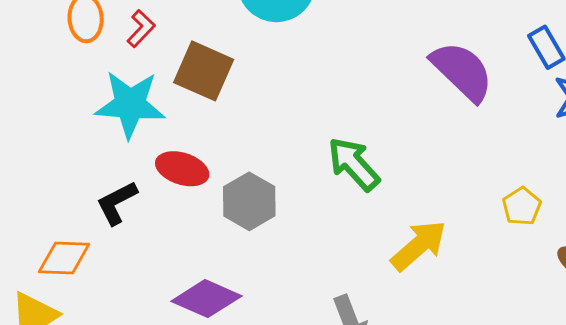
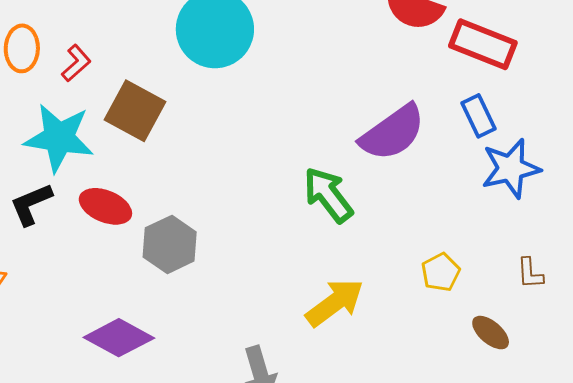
purple semicircle: (462, 71) -> (393, 133), turned 96
green arrow: (354, 164) -> (328, 195), moved
black L-shape: (117, 203) -> (31, 204), moved

